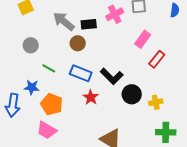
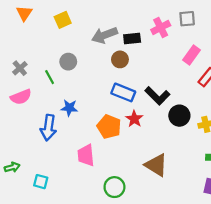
gray arrow: (64, 21) -> (105, 35), turned -60
green line: (49, 68) -> (50, 77), moved, turned 32
orange pentagon: (52, 104) -> (109, 127), moved
pink trapezoid: (47, 130) -> (86, 155), turned 55

